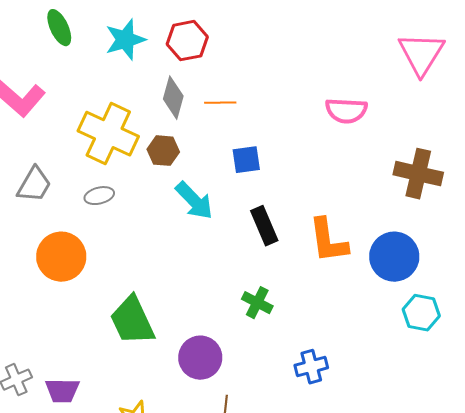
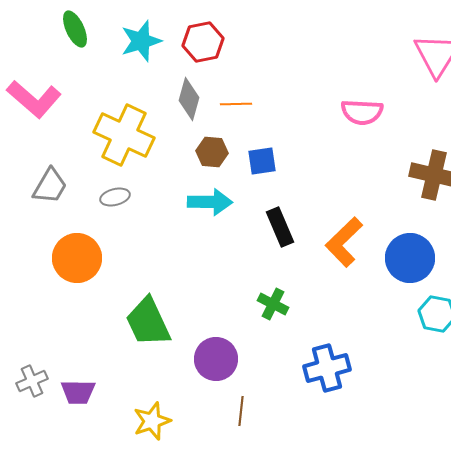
brown hexagon: (163, 151) -> (212, 152), moved
cyan arrow: (194, 201) -> (210, 202), turned -45
orange L-shape: (328, 241) -> (344, 242), turned 54
blue cross: (311, 367) -> (327, 368), size x1.4

